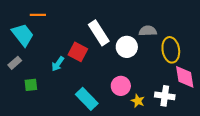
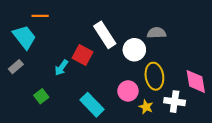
yellow ellipse: (171, 50) -> (154, 76), moved
green square: (31, 85) -> (41, 96), moved, turned -32

